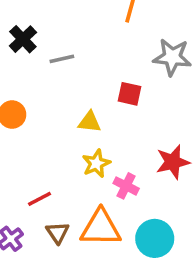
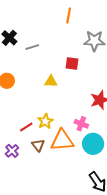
yellow star: (96, 163) -> (45, 121), moved
pink cross: (126, 186) -> (81, 124), moved

